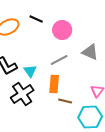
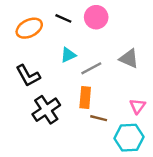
pink circle: (62, 30) -> (96, 17), moved
cyan triangle: (30, 71) -> (68, 55), moved, turned 40

